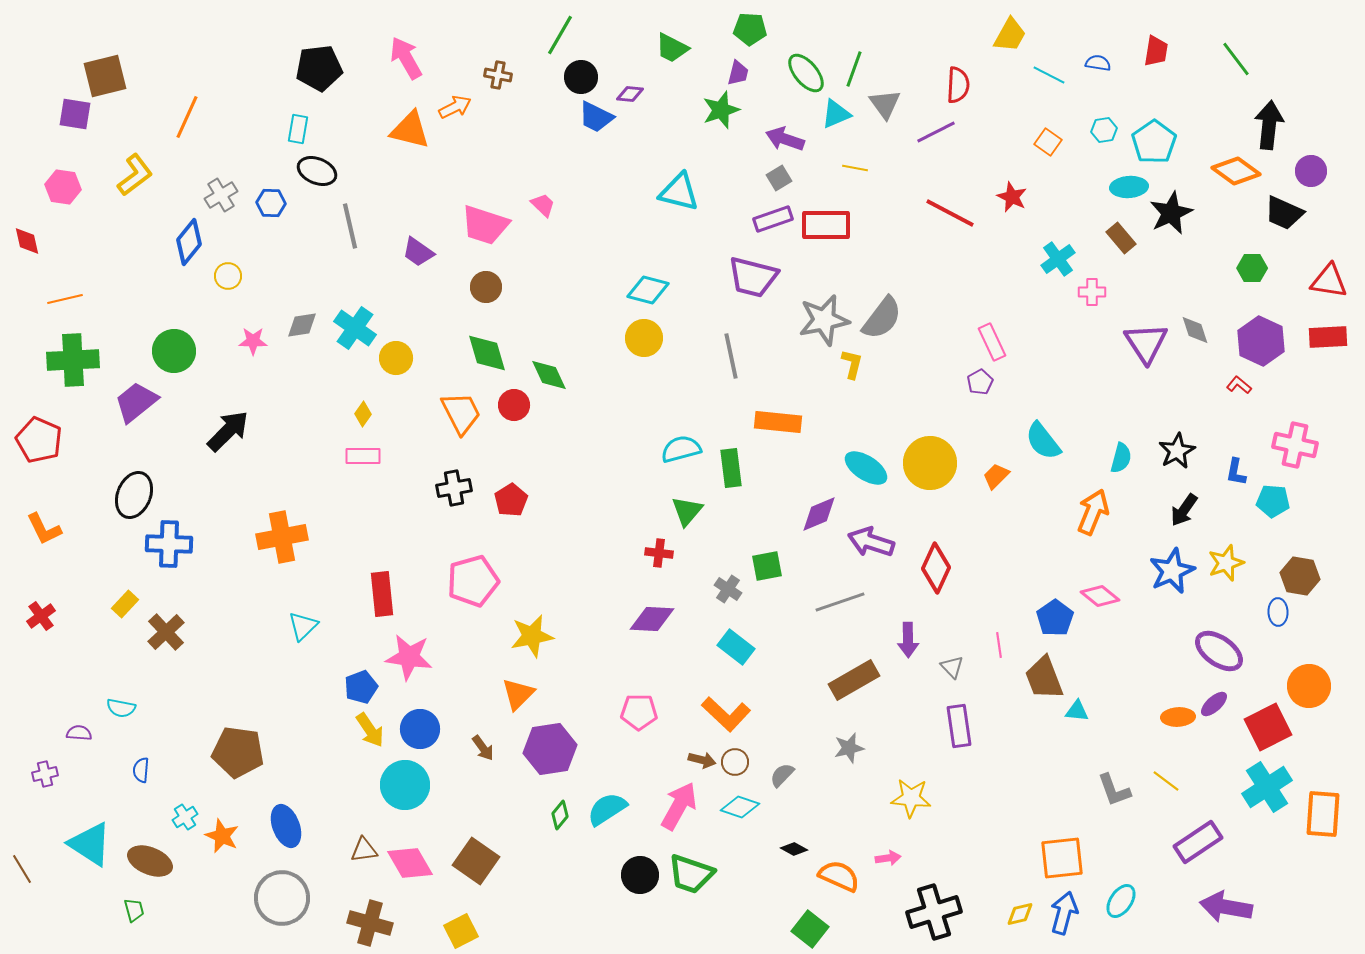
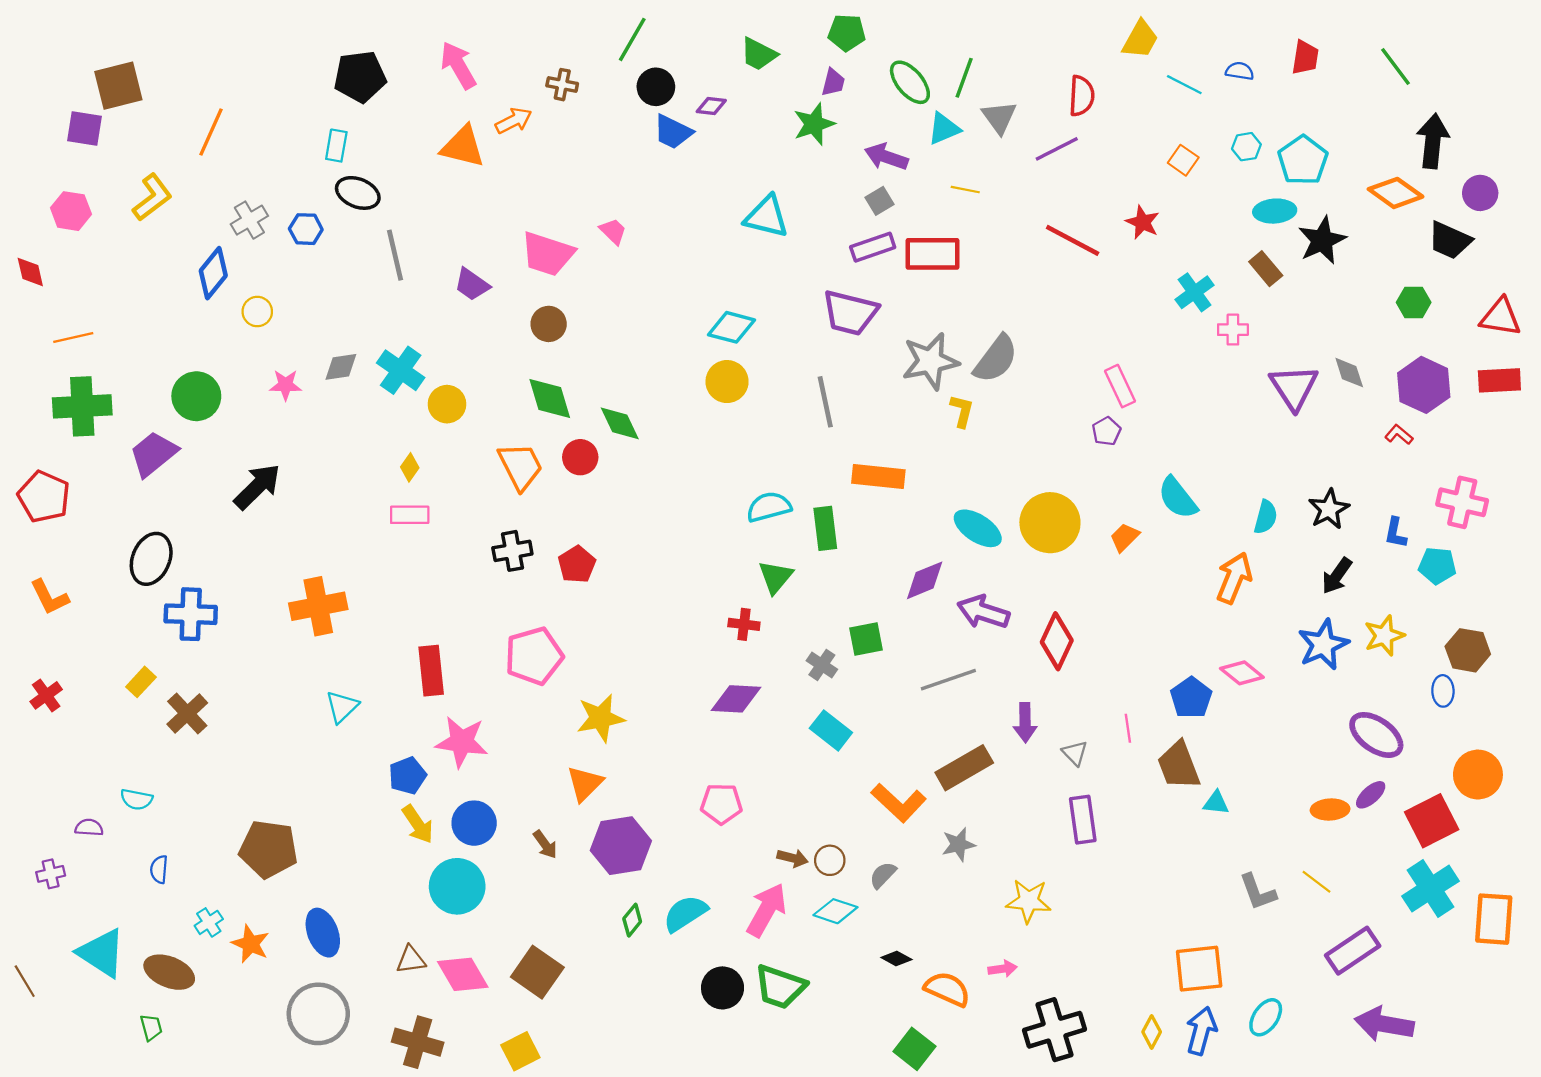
orange L-shape: (726, 714) -> (899, 803), moved
yellow diamond: (1020, 914) -> (1152, 1032), turned -48

